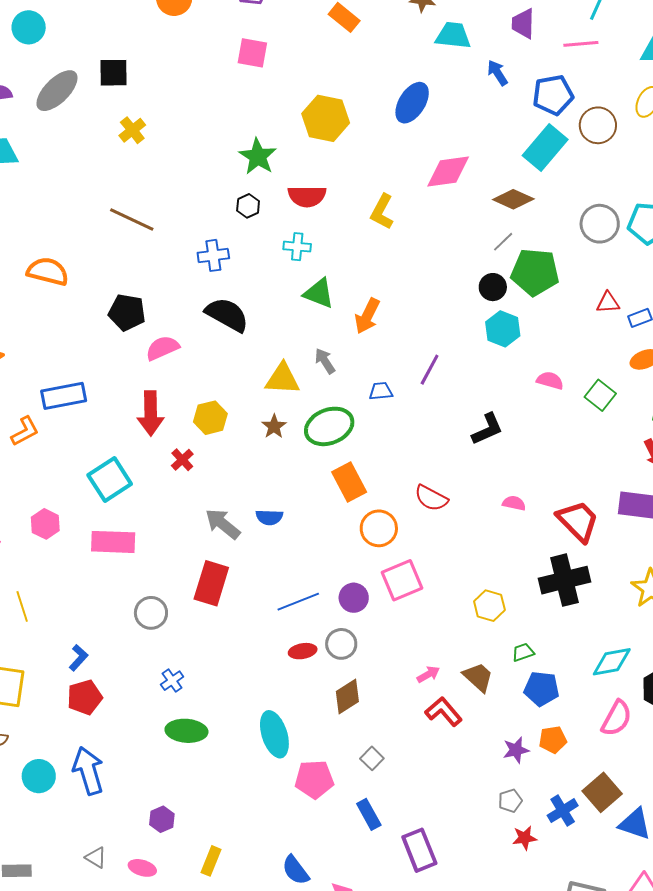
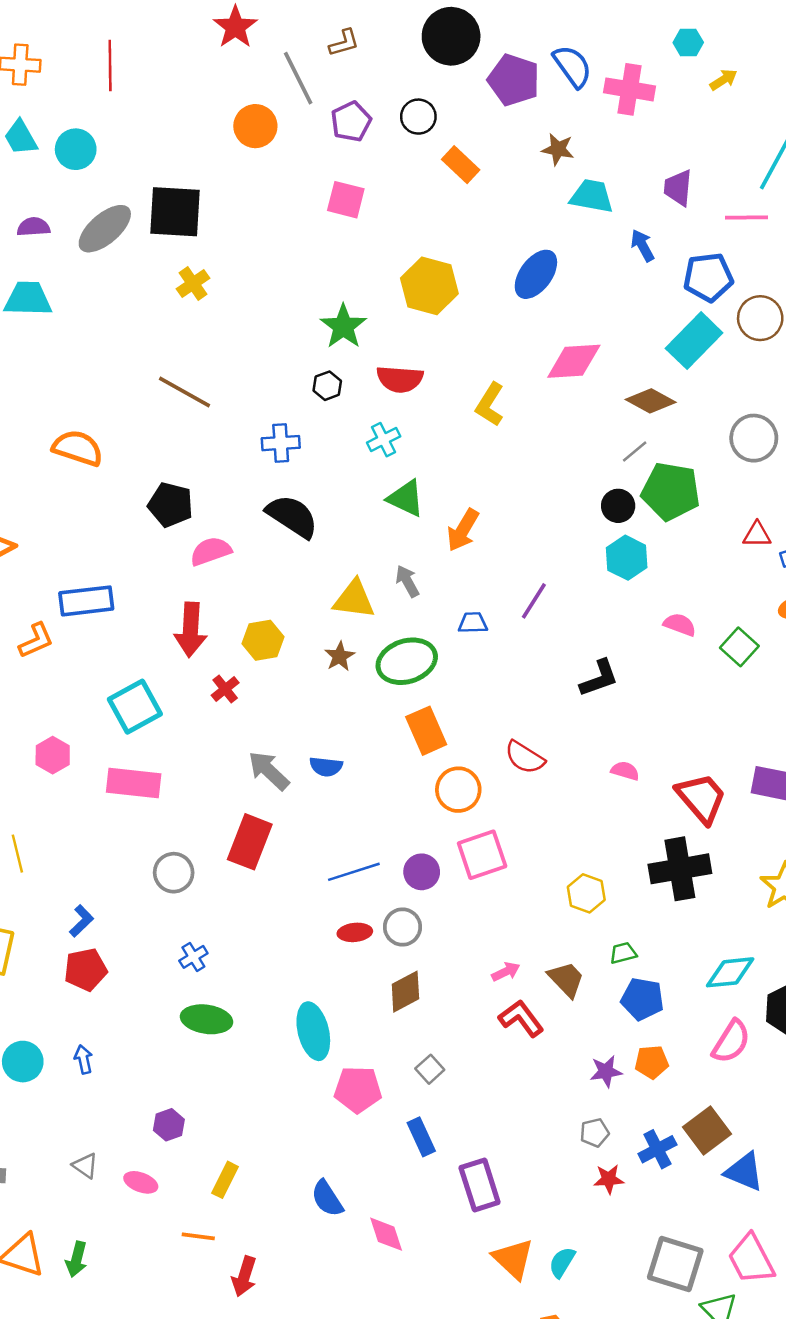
black square: (113, 73) -> (175, 212), size x1.5
cyan cross: (297, 247) -> (384, 440), turned -36
blue arrow: (88, 771) -> (83, 1059), size x0.5

